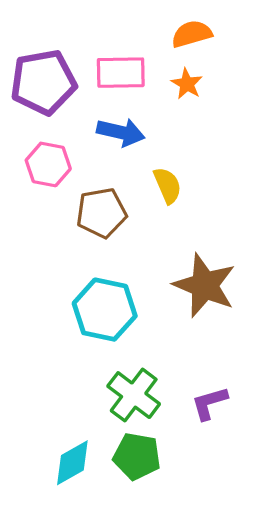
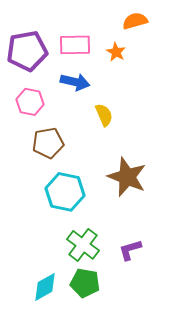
orange semicircle: (192, 34) -> (135, 21), moved
brown pentagon: (101, 213) -> (48, 143), moved

